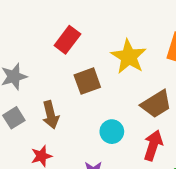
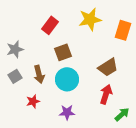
yellow star: (129, 57) -> (90, 19), moved, turned 30
cyan circle: (112, 132) -> (67, 79), moved, size x1.5

